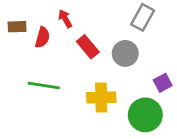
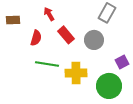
red semicircle: (42, 37) -> (36, 38), moved
green line: (44, 85) -> (47, 64), moved

